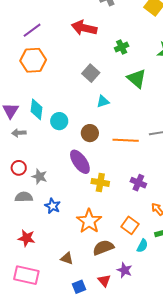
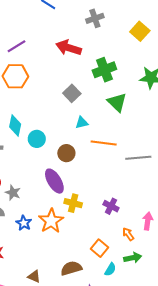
green cross: (122, 47) -> (104, 70), size x1.6
orange line: (126, 140) -> (104, 143), moved
orange star: (89, 221) -> (51, 221), moved

